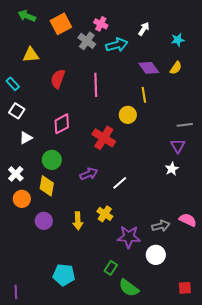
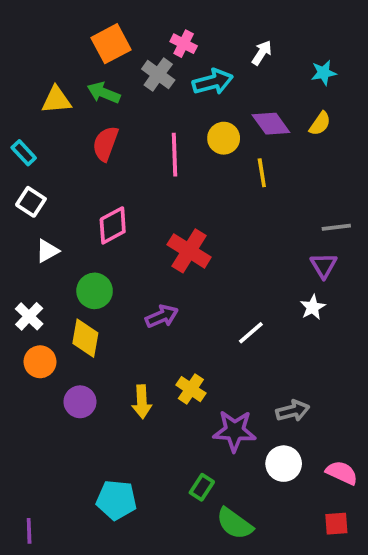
green arrow: (27, 16) -> (104, 93), moved
yellow circle: (128, 115) -> (224, 138), moved
white line: (120, 183) -> (251, 333), moved
pink semicircle: (188, 220) -> (342, 473), moved

